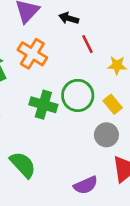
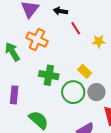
green circle: (78, 95) -> (73, 92), moved
yellow rectangle: (113, 104) -> (85, 71), moved

